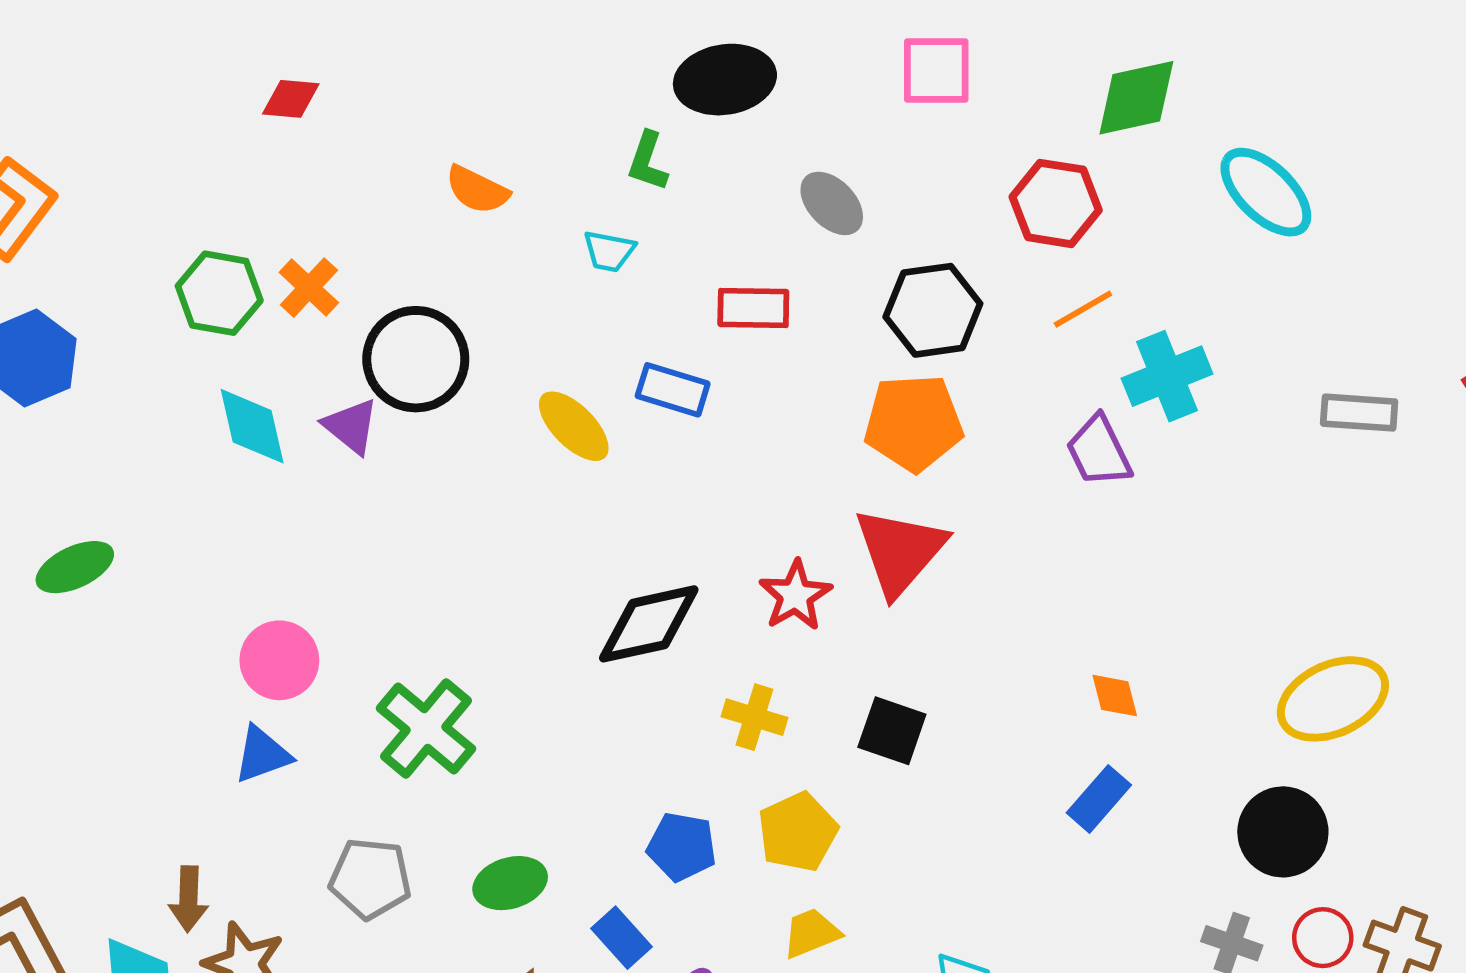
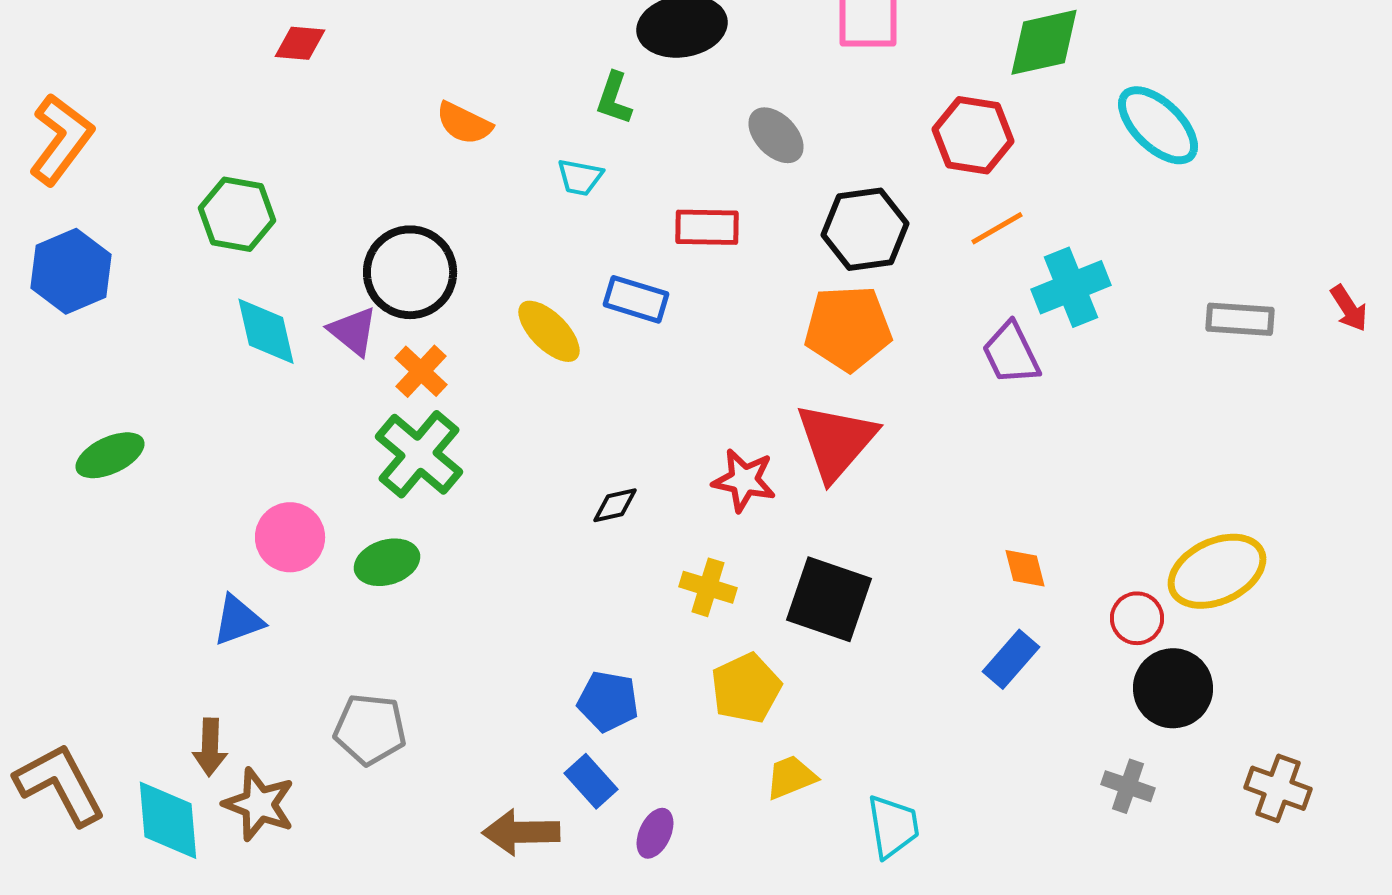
orange cross: (309, 288) -> (421, 371), moved
red star: (795, 596) -> (744, 480), turned -30
black diamond: (649, 624) -> (615, 505), size x0.5
green cross: (426, 728) -> (419, 454), moved
black square: (892, 731) -> (829, 599), size x1.4
blue triangle: (262, 755) -> (238, 620), moved
blue pentagon: (682, 847) -> (608, 701), moved
green ellipse: (510, 883) -> (387, 562), moved
yellow trapezoid: (811, 933) -> (791, 777), moved
red circle: (1323, 938) -> (1137, 618), moved

